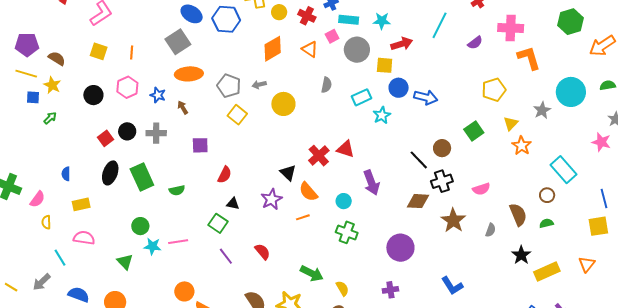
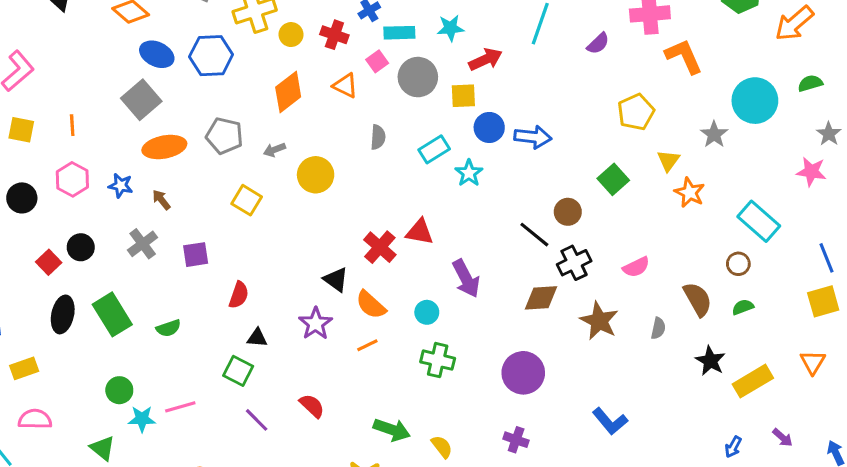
gray pentagon: (229, 86) -> (224, 136), moved
gray cross: (156, 133) -> (143, 244), moved, turned -30
purple cross: (390, 290) -> (516, 440), turned 35

